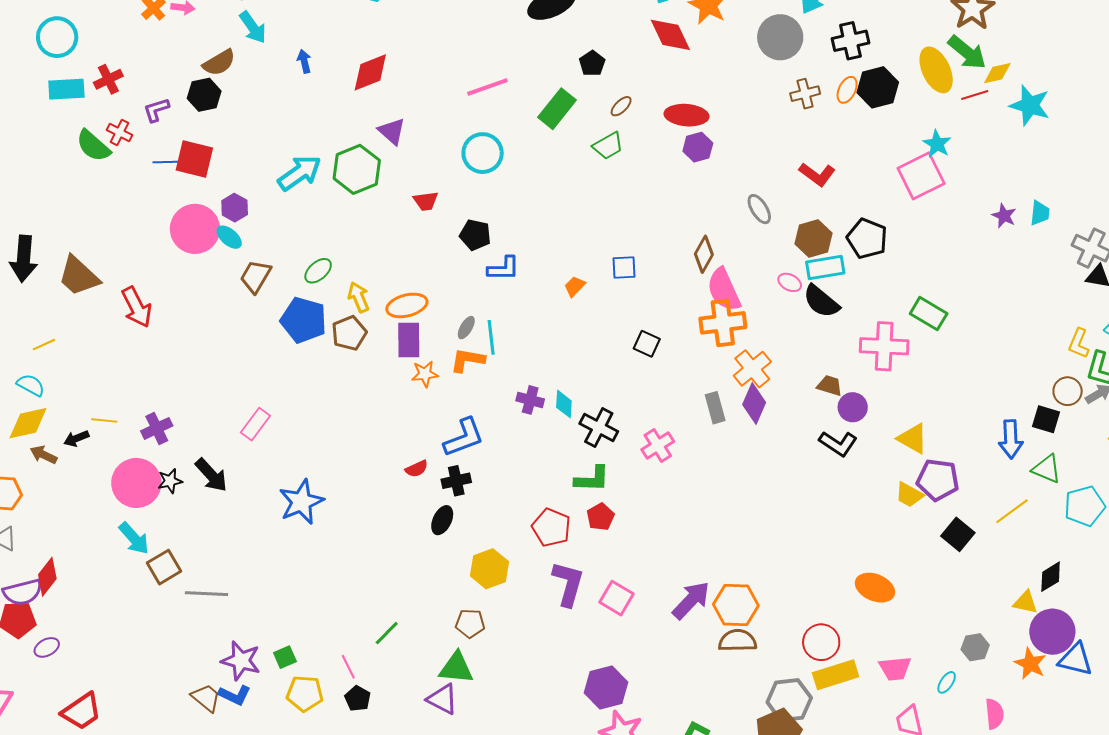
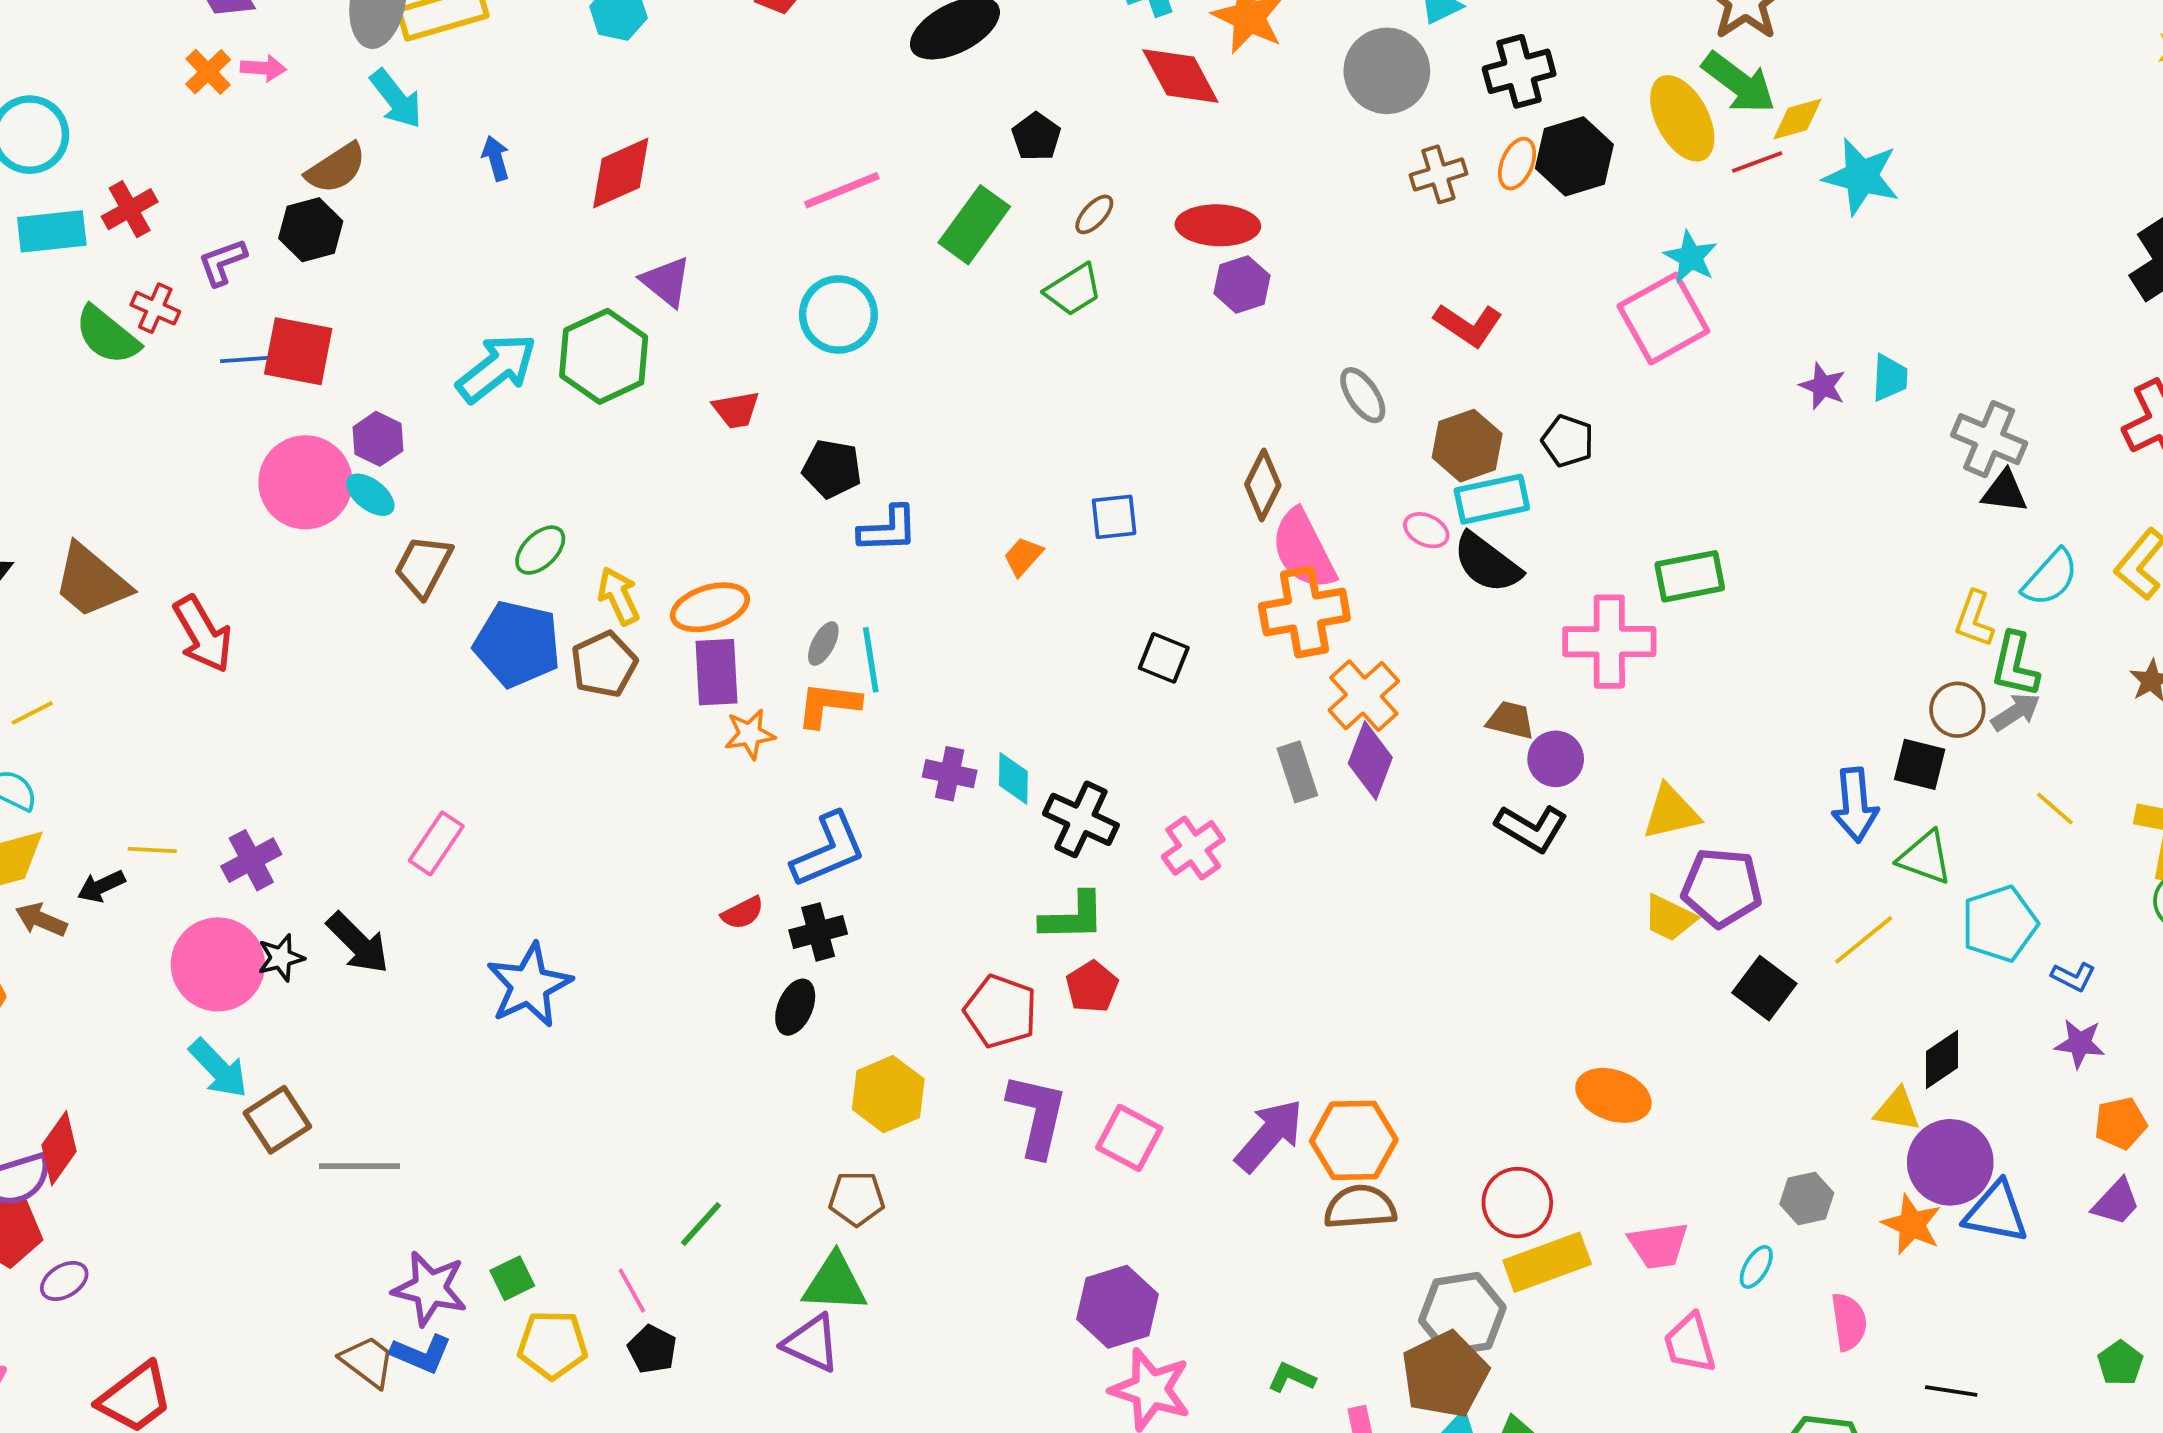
black pentagon: (867, 239) -> (1568, 441), size x0.7
green rectangle: (929, 314) -> (1690, 576), turned -39
yellow triangle: (913, 439) -> (1671, 812), turned -40

